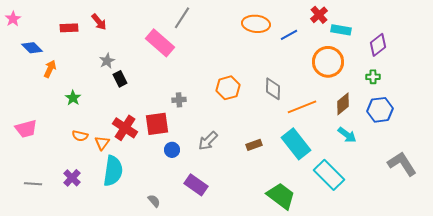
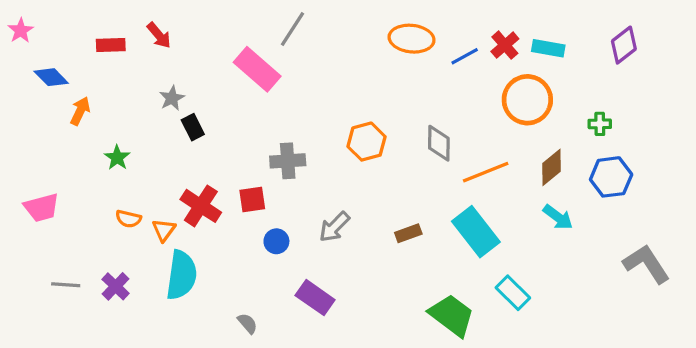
red cross: (319, 15) -> (505, 45), moved
purple diamond: (378, 45) -> (624, 45), moved
gray cross: (179, 100) -> (288, 161), size x1.5
red square: (157, 124) -> (252, 199), size x0.7
cyan rectangle: (329, 175) -> (513, 293), moved, size x0.7
gray line: (33, 184) -> (66, 285), moved

